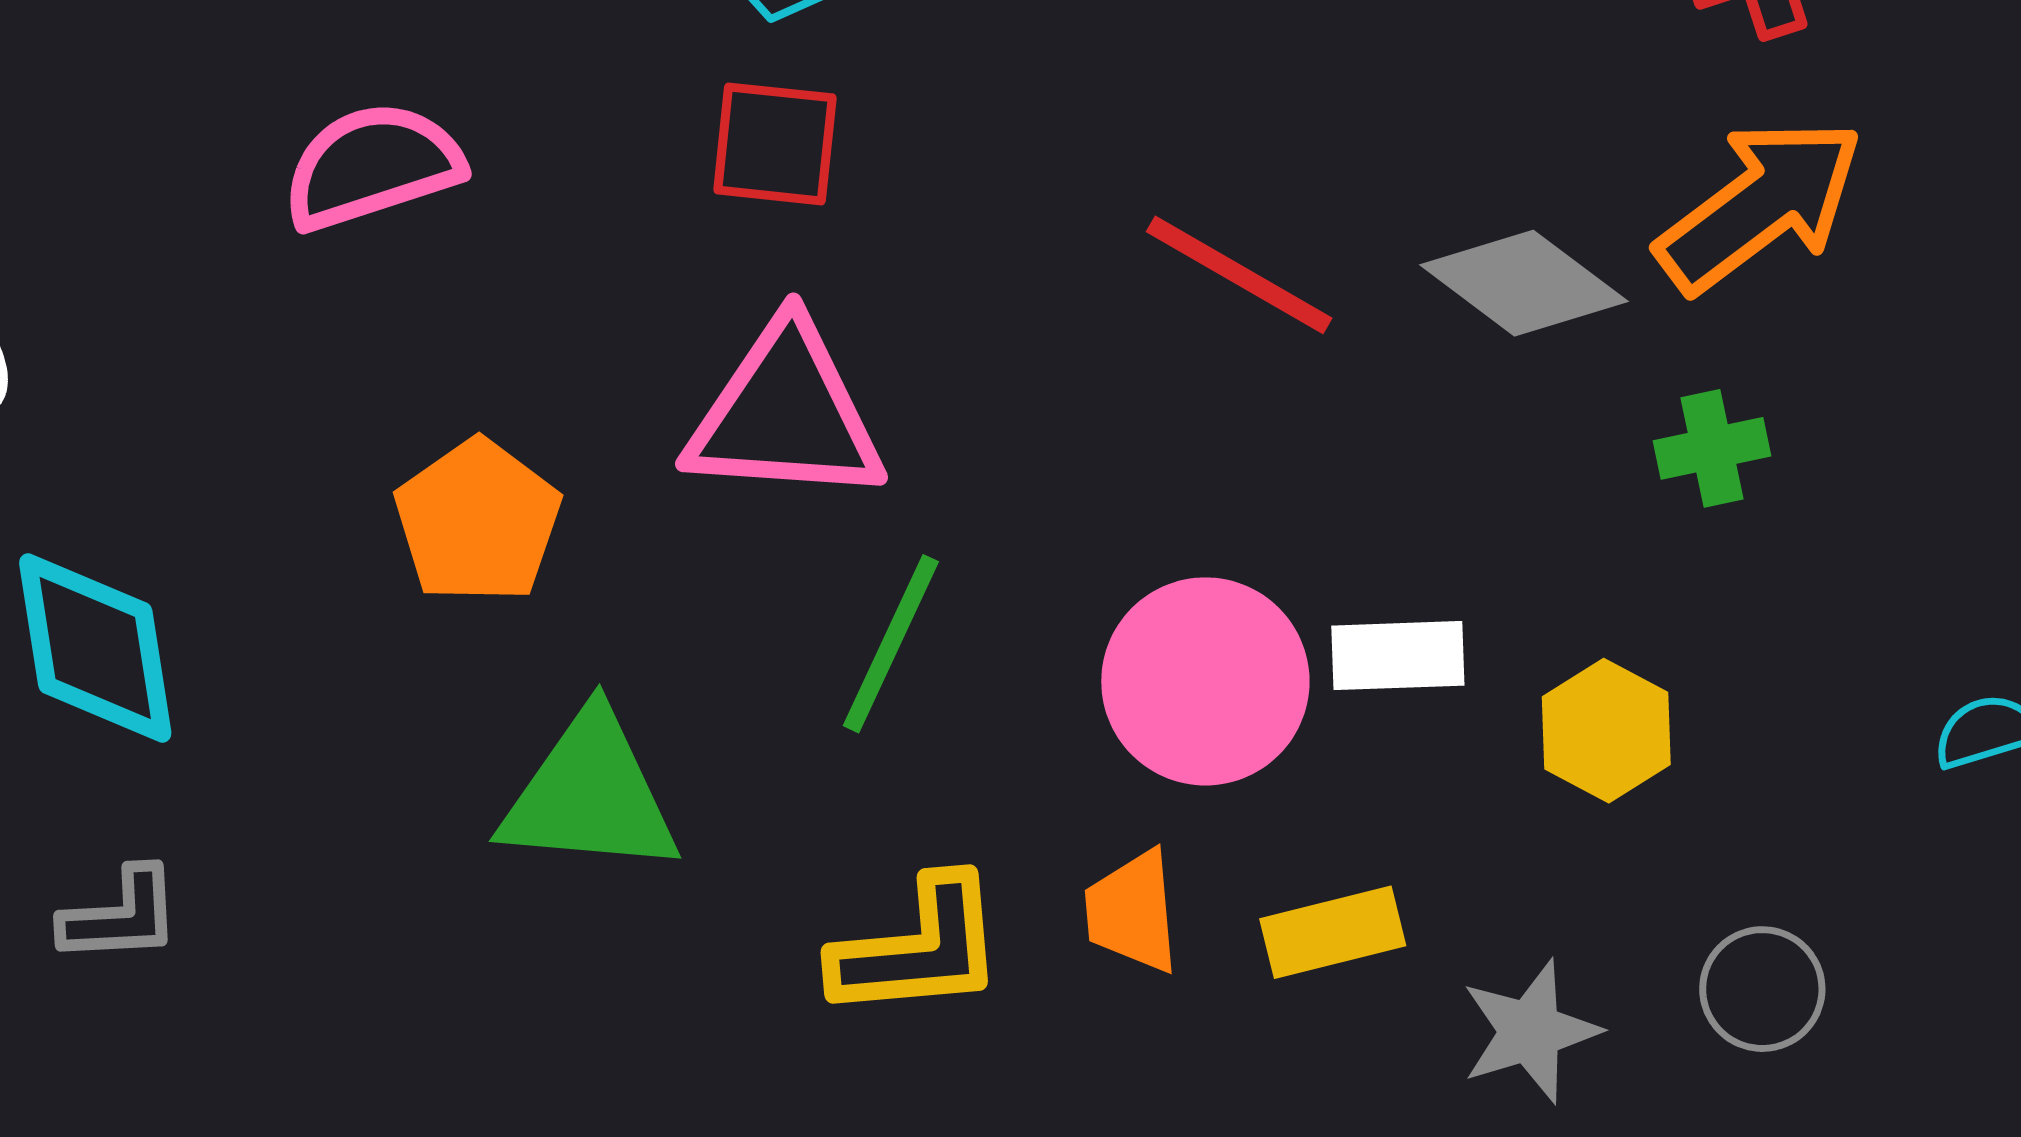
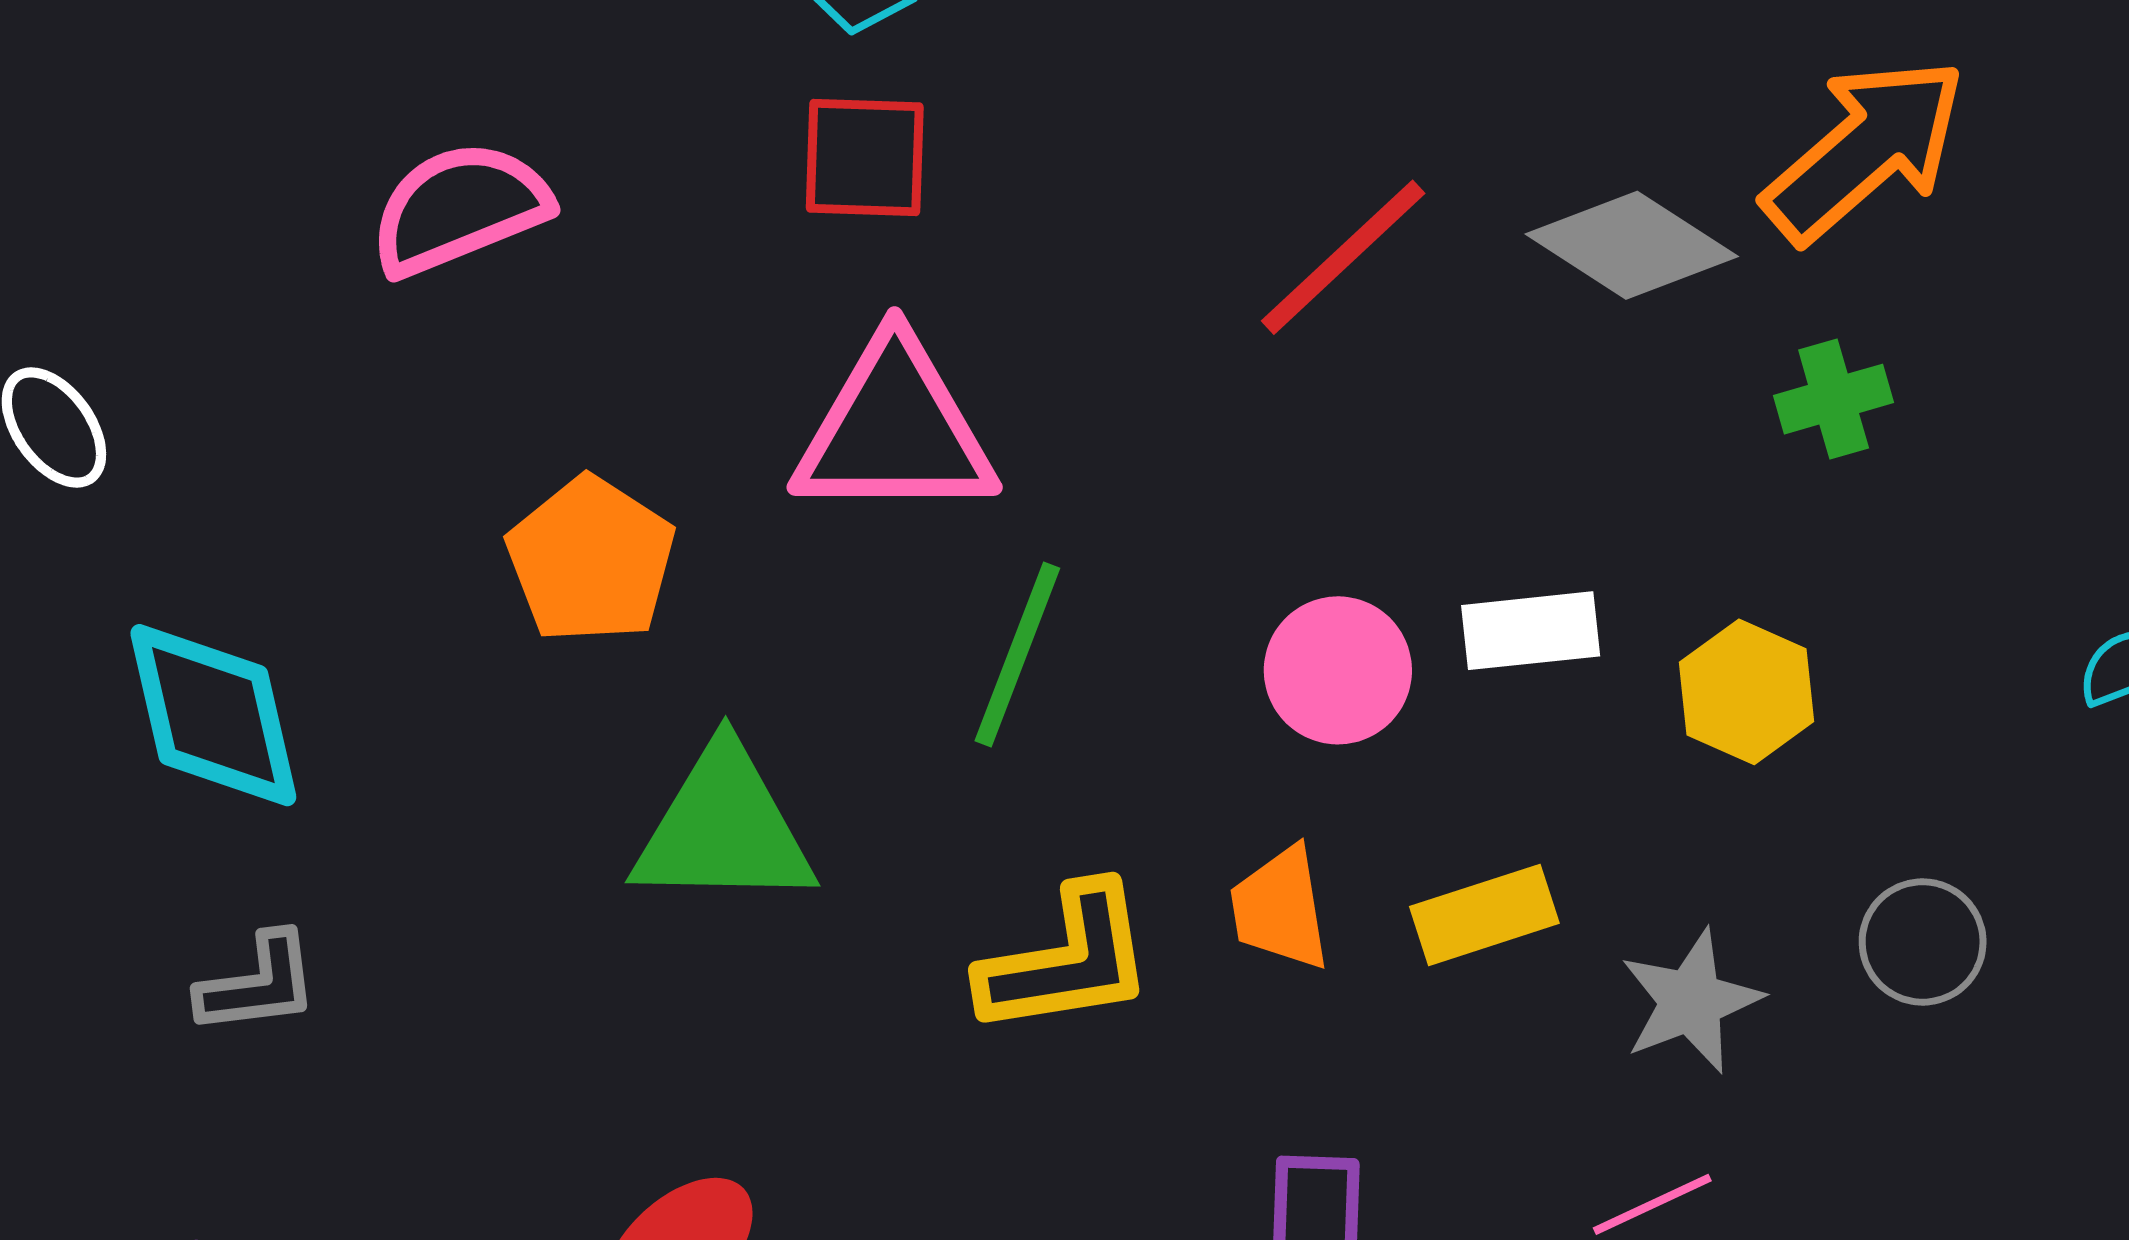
red line: (1239, 275) -> (1343, 257), turned -69
pink circle: (1205, 681) -> (1338, 670), size x0.7

